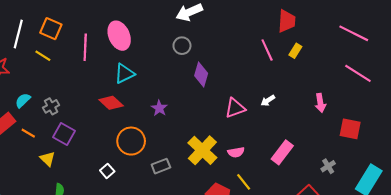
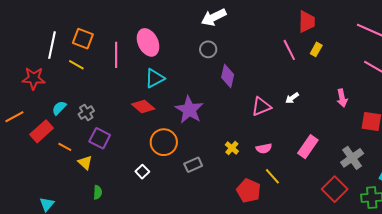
purple star: (159, 108) -> (189, 110), size x1.8
orange line: (28, 133) -> (65, 147), moved
yellow cross: (202, 150) -> (232, 148), size x0.5
gray cross: (328, 166) -> (352, 158), size x1.6

